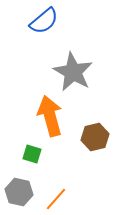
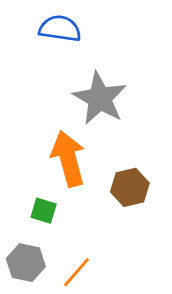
blue semicircle: (44, 21) -> (60, 29), turned -132

